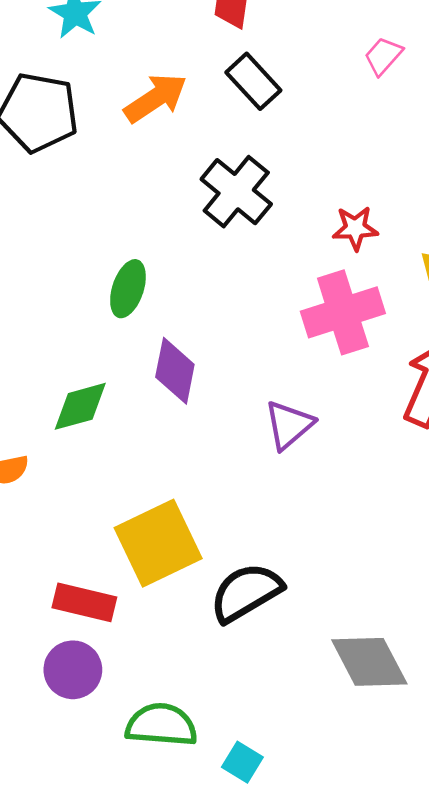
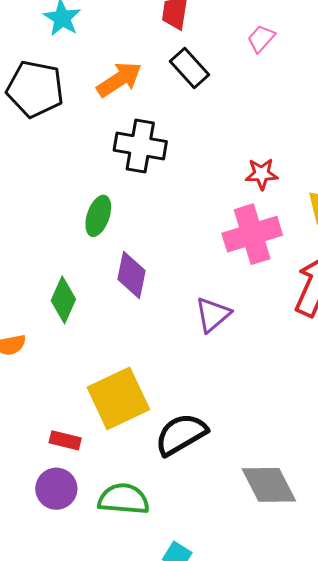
pink trapezoid: (383, 56) -> (261, 39), moved
black cross: (236, 192) -> (140, 146), moved, turned -30
green diamond: (80, 406) -> (63, 300), turned -51
red rectangle: (84, 602) -> (65, 440), size x0.7
green semicircle: (161, 725) -> (124, 499), moved

